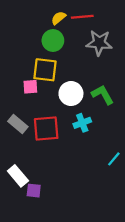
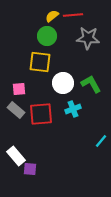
pink square: (30, 87) -> (19, 89), moved

